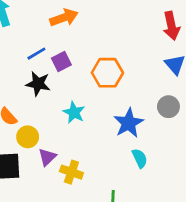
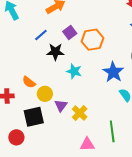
purple square: (61, 62) -> (70, 33), moved
black star: (38, 84) -> (55, 52), moved
yellow cross: (71, 172) -> (80, 113), turned 35

